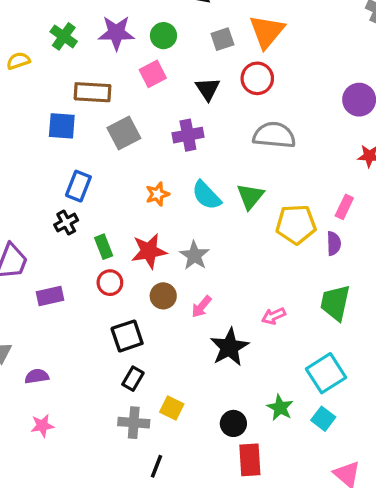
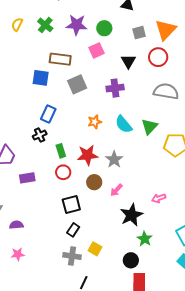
yellow semicircle: (18, 61) -> (17, 24), moved, turned -48
green star: (280, 408) -> (145, 239), moved

